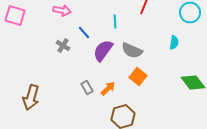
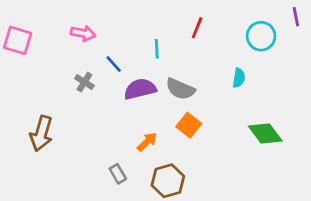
purple semicircle: (103, 50) -> (140, 89), turned 40
gray rectangle: (87, 88) -> (118, 174), moved
brown arrow: (31, 98) -> (41, 134), moved

